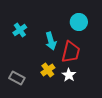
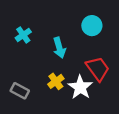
red trapezoid: (71, 52) -> (98, 69), moved, turned -50
white star: (69, 75) -> (80, 87), size x1.5

